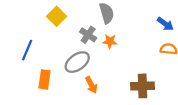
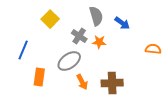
blue arrow: (165, 24) -> (122, 23), moved
brown cross: (142, 86) -> (112, 83), moved

